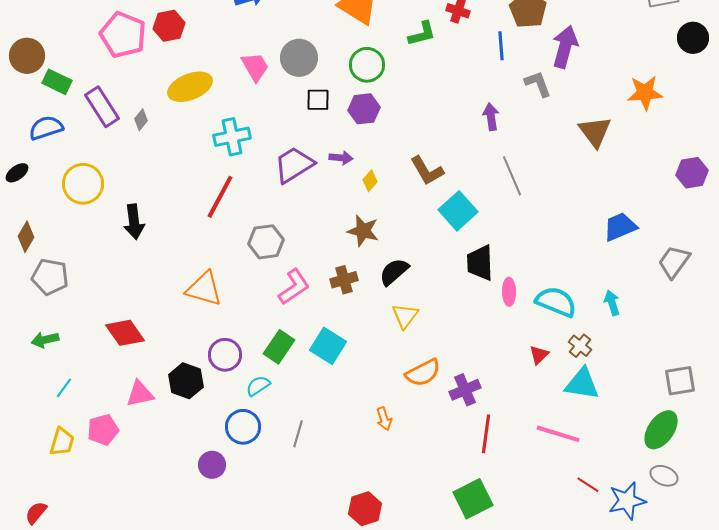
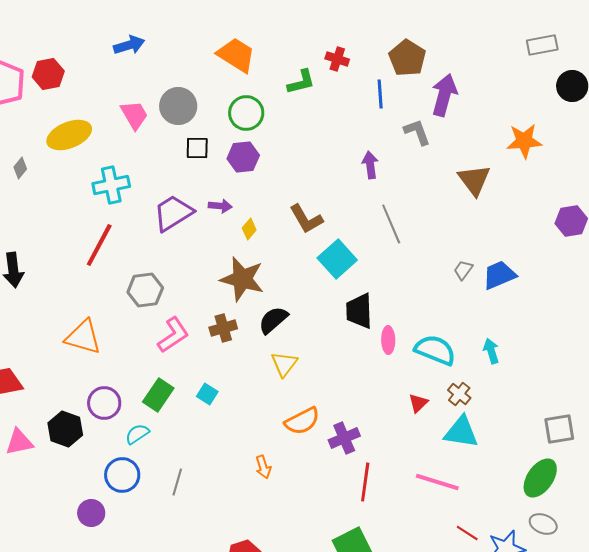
brown star: (363, 231) -> (242, 279), size x1.4
gray trapezoid: (674, 262) -> (463, 270), moved, size x0.6
cyan square: (328, 346) -> (207, 394), size x0.6

